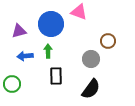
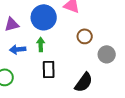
brown circle: (108, 41) -> (85, 36), moved
gray circle: (91, 59) -> (107, 54), moved

